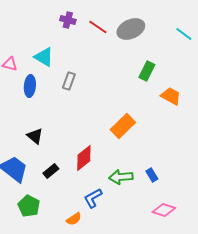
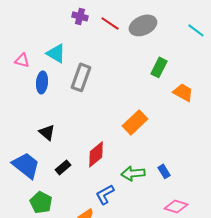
gray rectangle: (69, 81) -> (81, 77), size x1.5

